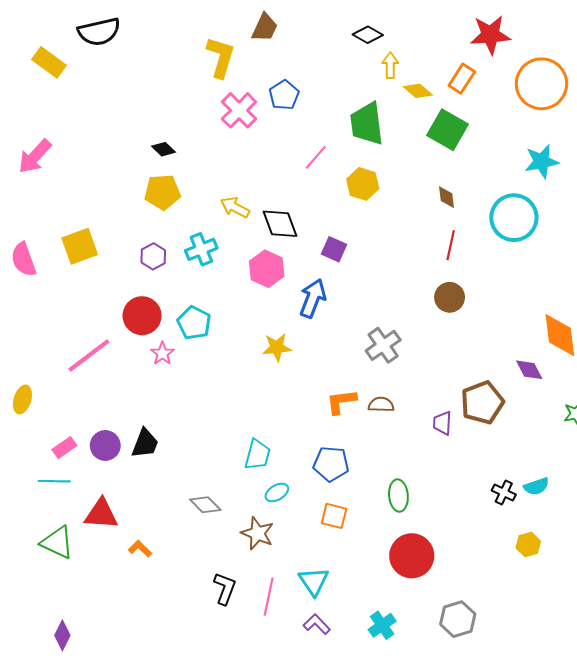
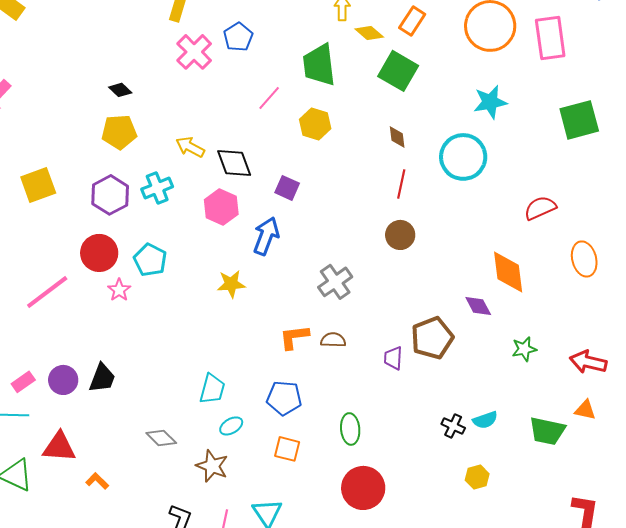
purple hexagon: (153, 256) -> (110, 195), size x1.5

